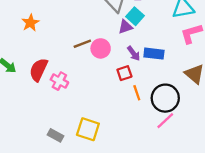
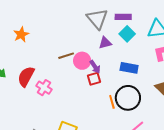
cyan square: (135, 16) -> (127, 34), moved
purple arrow: (134, 53) -> (95, 67), moved
red square: (124, 73) -> (94, 79), moved
black circle: (165, 98) -> (128, 98), moved

